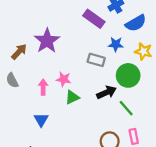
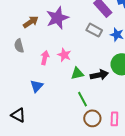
gray rectangle: (96, 60) -> (94, 30), moved
green triangle: (72, 97) -> (77, 73), moved
green line: (126, 108) -> (82, 99), moved

